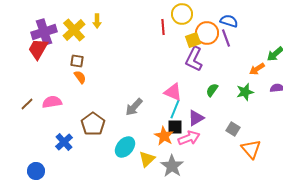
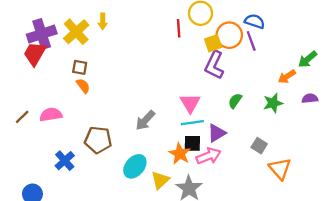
pink triangle: (173, 92) -> (190, 103), turned 36
cyan line: (175, 109) -> (192, 123), turned 60
brown pentagon: (93, 124) -> (98, 140), turned -30

